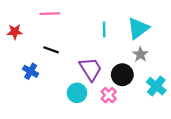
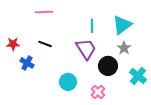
red star: (15, 32) -> (13, 44), moved
purple trapezoid: (91, 69) -> (86, 49), moved
pink cross: (109, 95) -> (98, 92), moved

